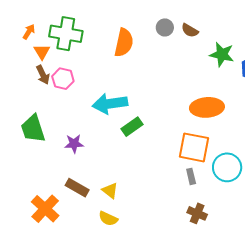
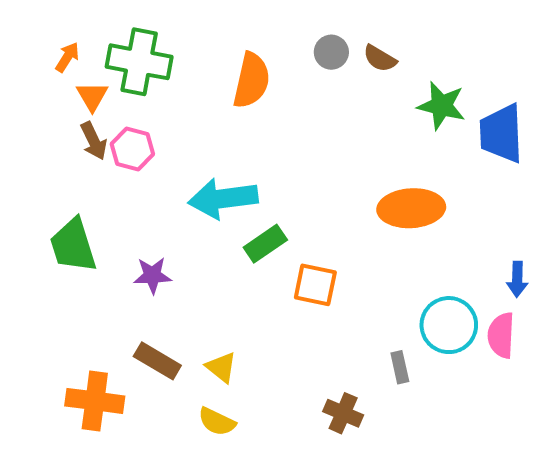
orange square: (194, 147) -> (315, 285), moved, size x0.7
gray rectangle: (191, 176) -> (400, 367), moved
orange cross: (45, 209) -> (95, 401), turned -36
brown cross: (197, 213) -> (343, 413), moved

